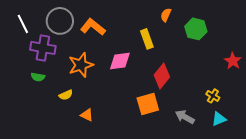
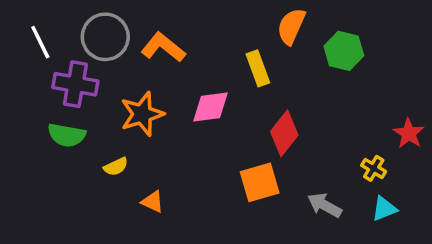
orange semicircle: (166, 15) -> (291, 26), size x1.5
red star: (233, 61) -> (409, 133), moved
green semicircle: (38, 77) -> (67, 135), size x1.5

